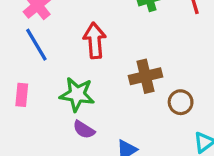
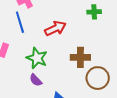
red arrow: (95, 41) -> (55, 28), turned 55
brown circle: (181, 102) -> (98, 78), size x1.5

